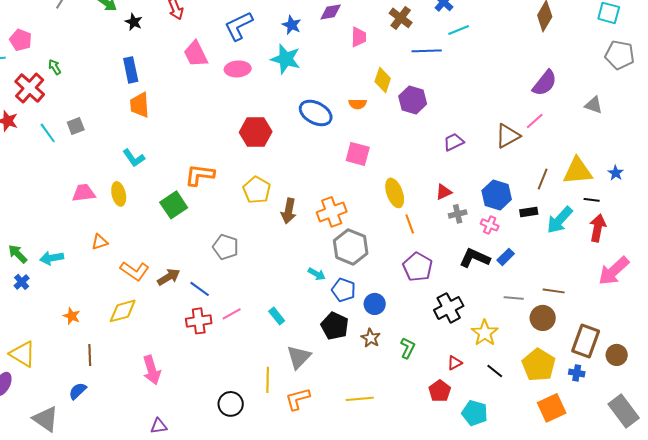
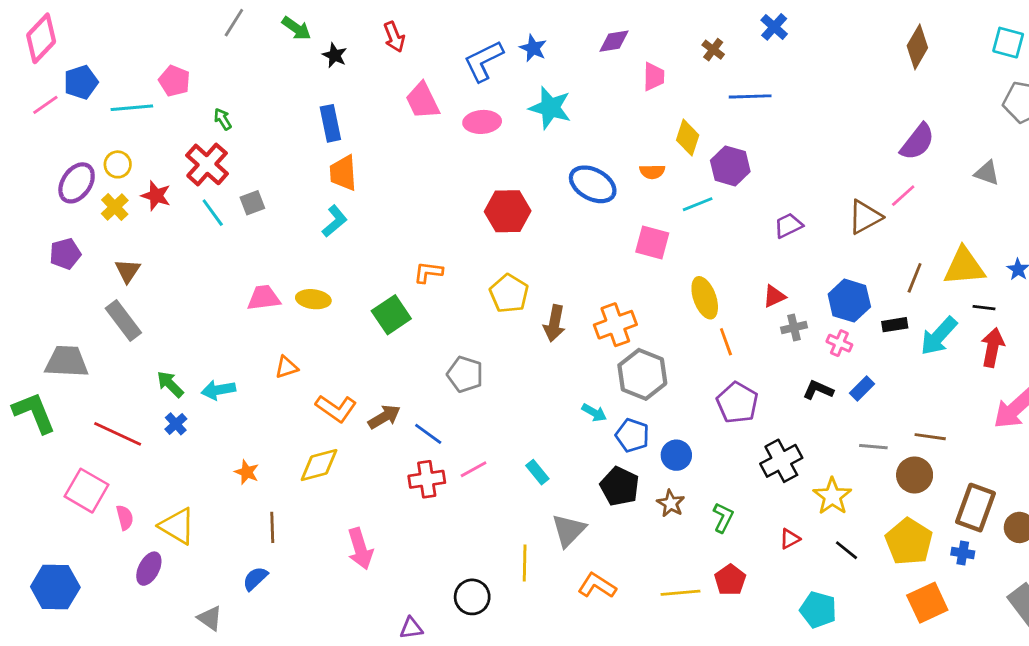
brown cross: (401, 18) -> (713, 50), size x0.7
blue star: (292, 25) -> (533, 48), moved
cyan line: (459, 30) -> (698, 204), moved
red cross: (30, 88) -> (207, 164), moved
cyan L-shape: (134, 158) -> (335, 221), moved, turned -95
orange L-shape: (200, 175) -> (428, 272), size x0.7
yellow ellipse: (119, 194) -> (313, 299), turned -70
black L-shape: (475, 258) -> (818, 390), size x0.7
red pentagon: (440, 391) -> (730, 580), moved
orange L-shape: (298, 399) -> (597, 586), moved, turned 48
yellow line: (360, 399) -> (681, 593), moved
gray triangle: (46, 419) -> (210, 618), size x0.7
purple triangle: (159, 426) -> (411, 628), moved

